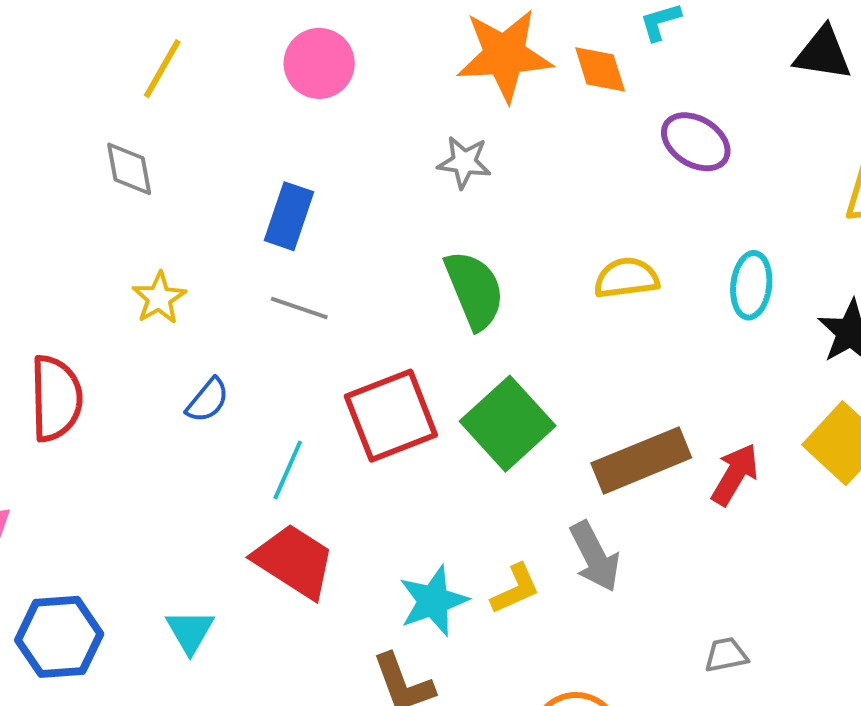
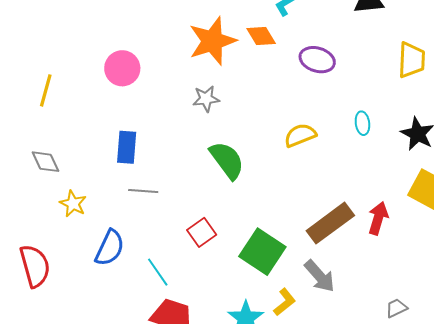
gray diamond: (129, 169) -> (46, 162), moved
cyan ellipse: (751, 285) -> (362, 123), size x0.7
blue semicircle: (208, 400) -> (110, 248), size x1.5
red square: (391, 416) -> (202, 232), size x0.6
green square: (508, 424) -> (262, 252), moved
cyan line: (288, 470) -> (158, 272), turned -44

